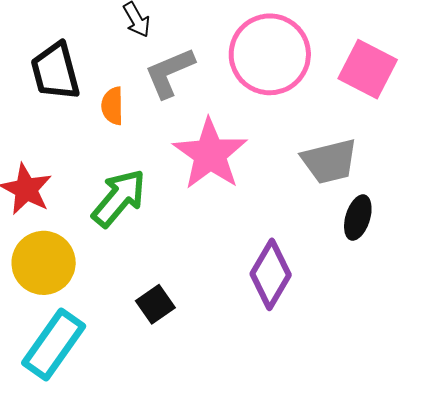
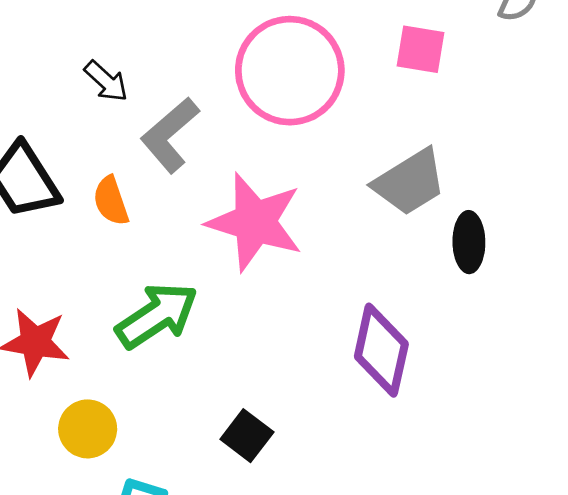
pink square: (368, 69) -> (420, 49), size x0.7
green arrow: (119, 198) -> (157, 316), turned 34
yellow circle: (44, 263) -> (88, 429), size x0.7

